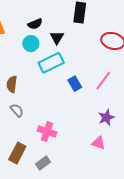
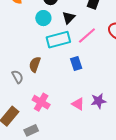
pink line: (103, 80) -> (87, 35), moved
brown semicircle: (12, 84) -> (35, 64), moved
pink triangle: (98, 143) -> (78, 104), moved

